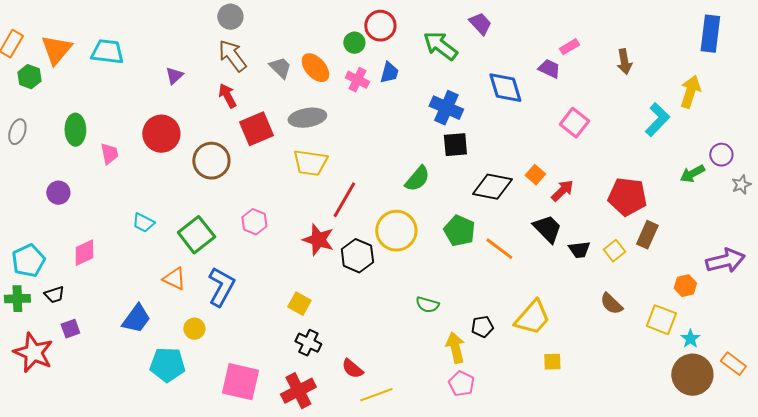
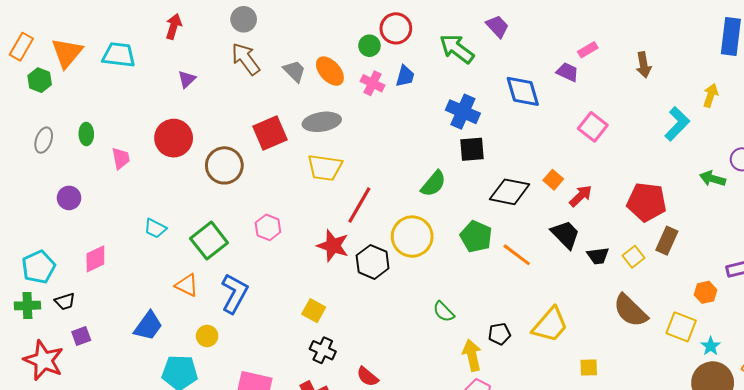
yellow arrow: (690, 92) -> (711, 95), size x0.7
red arrow: (227, 96) -> (174, 26), moved, turned 45
green ellipse: (75, 130) -> (86, 134), size x0.7
gray ellipse: (17, 132) -> (44, 140), moved
green arrow: (692, 174) -> (713, 179), turned 45
brown semicircle: (611, 304) -> (630, 311), size x1.5
green semicircle: (427, 305) -> (444, 312), turned 30
yellow square: (552, 362) -> (589, 367), moved

